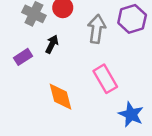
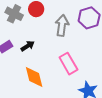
black arrow: (52, 44) -> (28, 46), moved, turned 32

